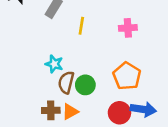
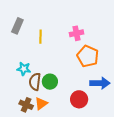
orange pentagon: (127, 76) -> (88, 56), moved
blue arrow: (143, 109) -> (100, 83), moved
brown cross: (51, 110) -> (26, 105), turned 32

